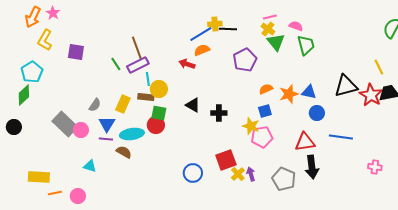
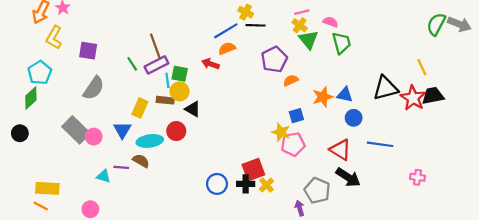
yellow cross: (215, 24) -> (246, 12), moved, turned 32
orange semicircle: (266, 89) -> (291, 80), moved
gray semicircle: (95, 105) -> (94, 88), moved, size x1.6
black triangle: (193, 105) -> (193, 109), moved
green square: (159, 113) -> (180, 74), moved
black cross: (219, 113) -> (246, 184), moved
purple line: (106, 139) -> (121, 167), moved
red triangle: (305, 142) -> (340, 150), turned 40
black arrow: (312, 167) -> (348, 177), turned -50
purple arrow: (251, 174) -> (300, 208), moved
orange line: (55, 193) -> (41, 206), moved, turned 40

